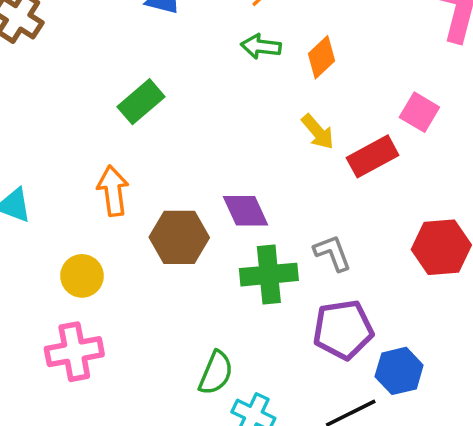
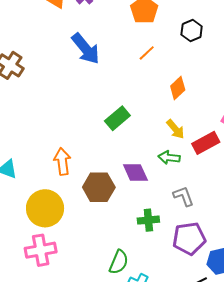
green arrow: (261, 46) -> (169, 158), moved
green rectangle: (141, 102) -> (117, 118), moved
green cross: (269, 275) -> (148, 220), moved, size x0.7
yellow circle: (82, 276) -> (45, 208), size x1.6

